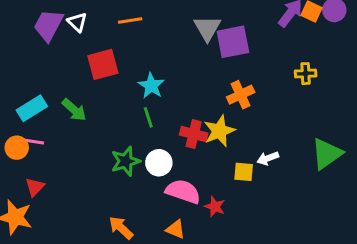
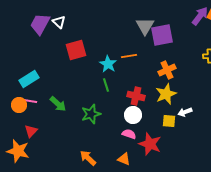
orange line: (130, 21) -> (129, 56), moved
green arrow: (74, 110) -> (58, 104), moved
yellow star: (219, 131) -> (166, 94), moved
white circle: (159, 163) -> (133, 115), moved
pink semicircle: (183, 191) -> (129, 134), size x0.6
red star: (215, 207) -> (150, 144), size x1.6

